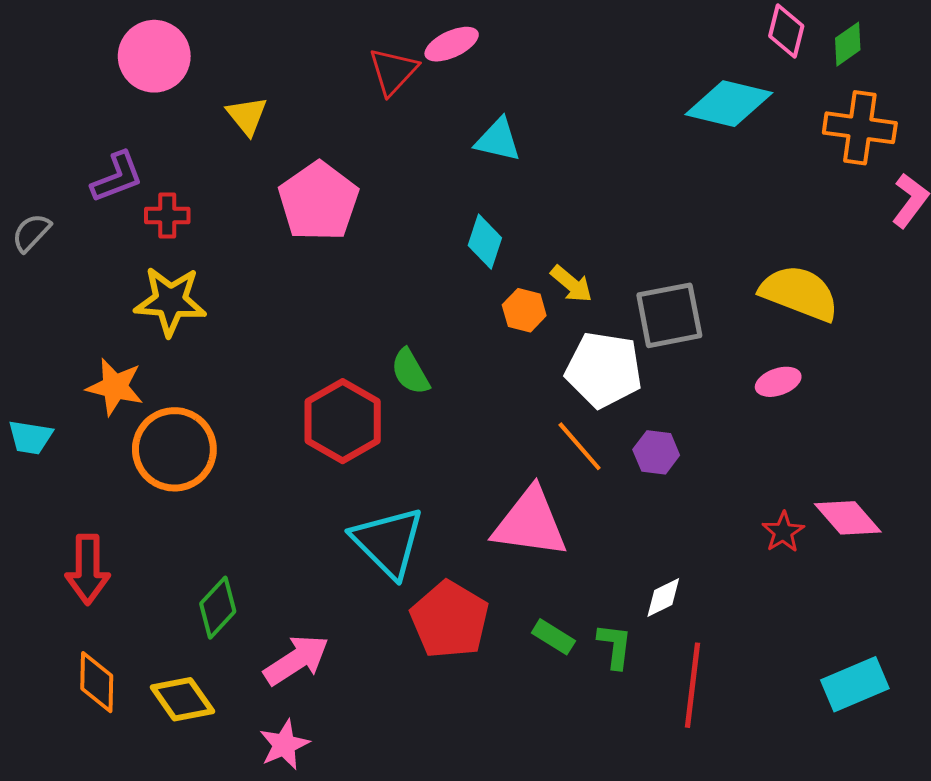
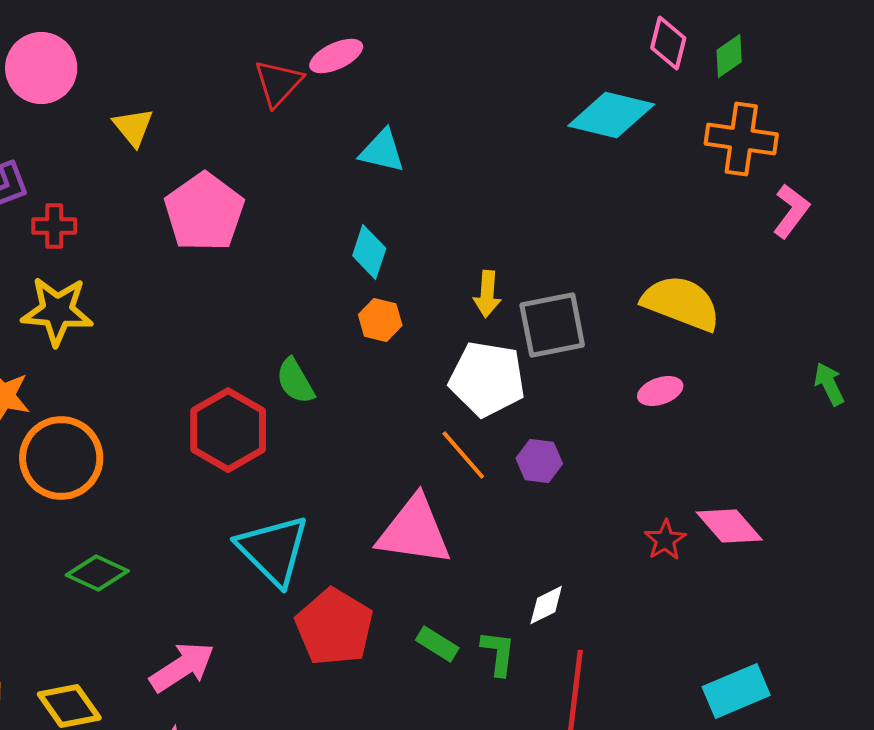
yellow arrow: (572, 284) -> (487, 294), moved, turned 54
orange hexagon: (524, 310) -> (380, 320), moved
green diamond: (218, 608) -> (97, 573), moved, turned 72

